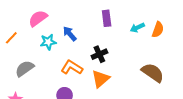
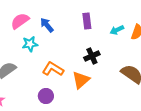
blue arrow: (70, 34) -> (47, 25), moved
black cross: (99, 54) -> (92, 56), moved

